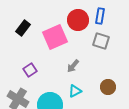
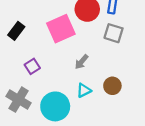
black rectangle: (23, 28) -> (16, 31), moved
brown circle: (108, 87) -> (112, 86), moved

